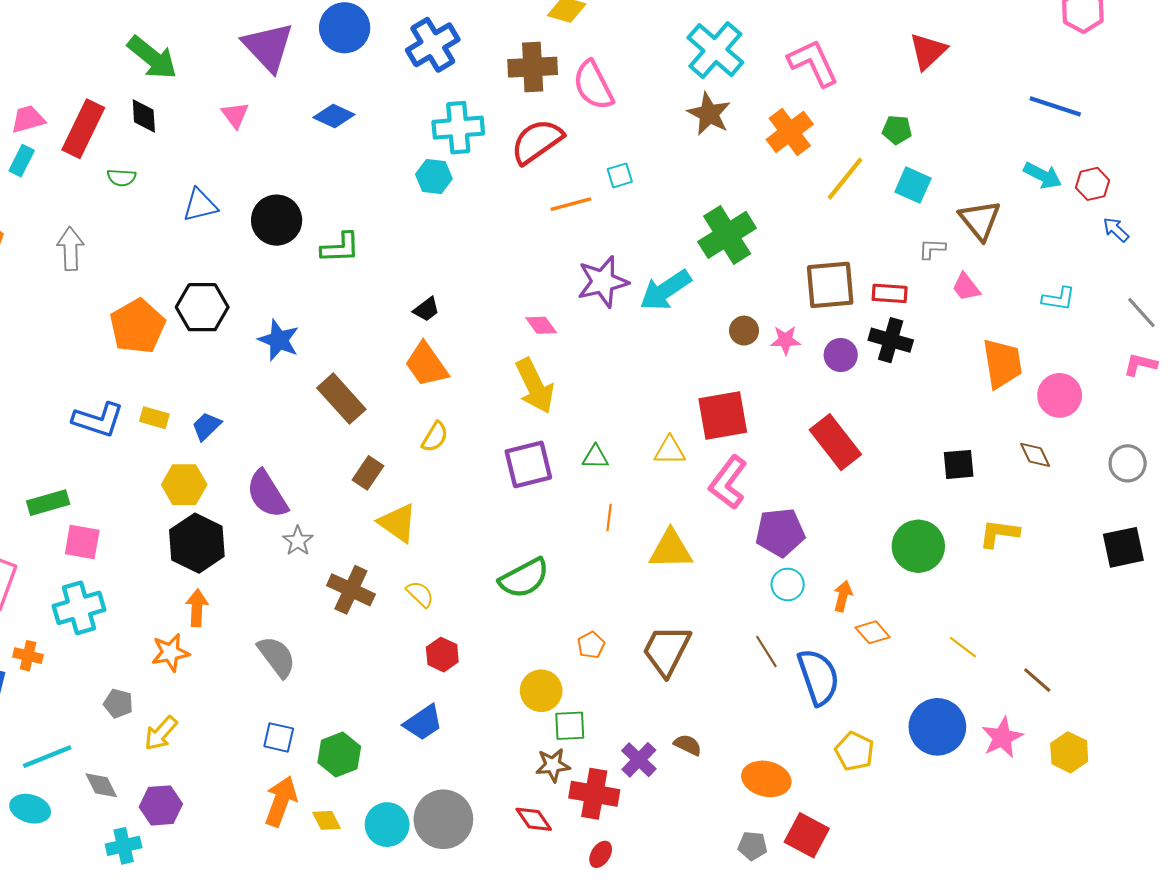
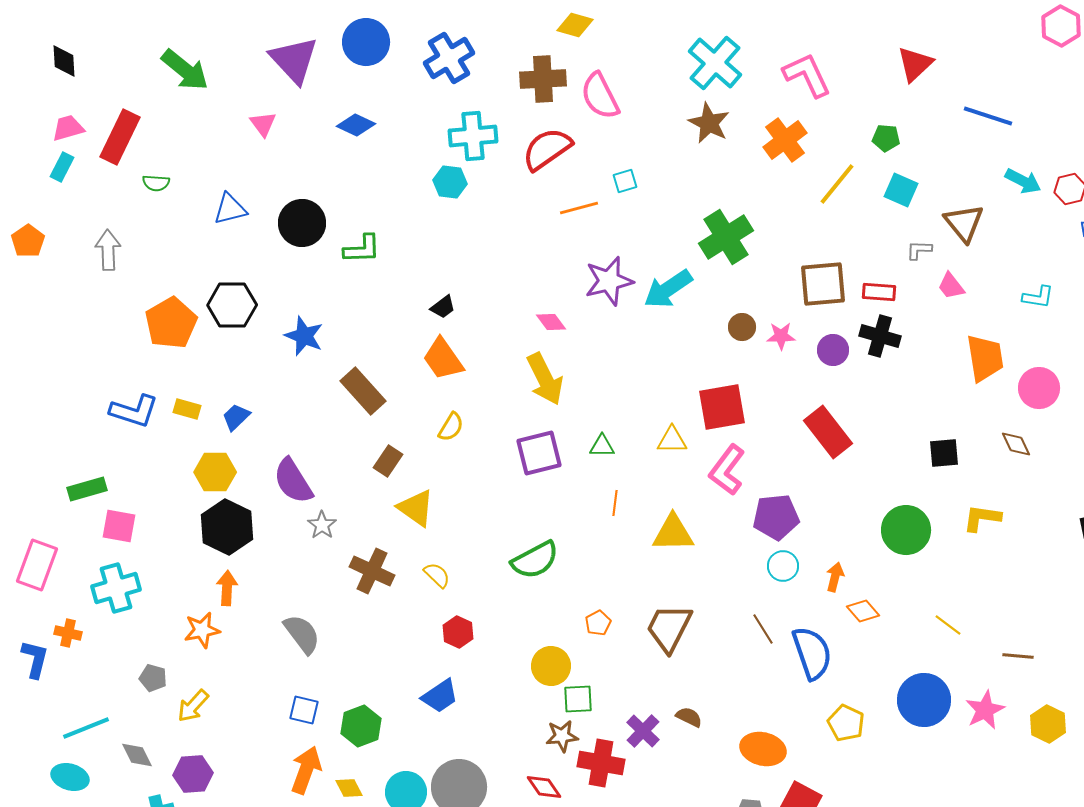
blue line: (1055, 106) -> (988, 116), moved
black diamond: (144, 116) -> (64, 61), moved
brown line: (1037, 680) -> (1018, 656), turned -36

